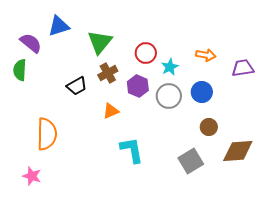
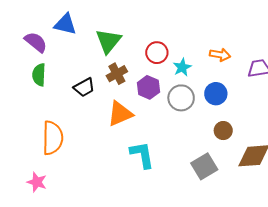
blue triangle: (59, 26) -> (65, 24), turned 30
green semicircle: (20, 70) -> (39, 75), moved
orange triangle: (111, 111) -> (120, 114), size x1.5

